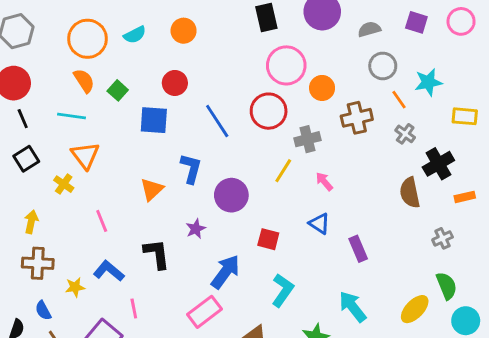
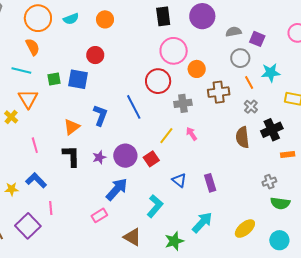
purple square: (416, 22) -> (257, 39), moved
green square: (118, 90) -> (54, 79), moved, turned 32
blue line: (217, 121) -> (134, 107), moved
yellow line: (283, 171) -> (166, 136), moved
brown semicircle: (410, 193) -> (242, 137), moved
purple circle: (231, 195) -> (125, 156), moved
blue triangle: (319, 224) -> (179, 180), moved
red square: (268, 239) -> (151, 159), moved, turned 35
black L-shape: (157, 254) -> (71, 156), moved
green semicircle: (447, 286) -> (280, 203), moved, turned 114
cyan arrow: (353, 307) -> (202, 222), turned 75
pink rectangle: (205, 312) -> (99, 215), size x0.7

